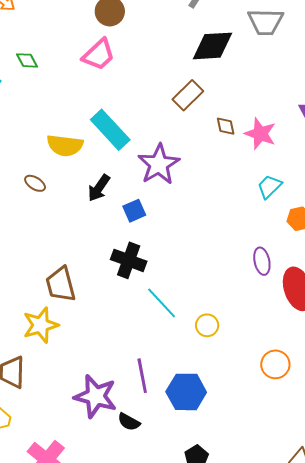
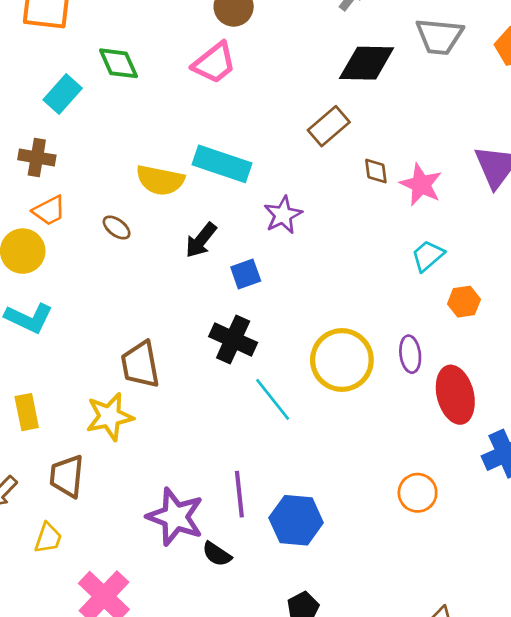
green diamond: (27, 60) -> (118, 63), size x1.4
cyan rectangle: (110, 130) -> (222, 164), turned -33
purple star: (159, 164) -> (283, 215), size x0.7
yellow circle: (207, 325) -> (342, 360), moved, size x2.0

